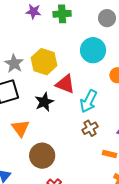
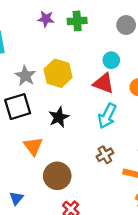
cyan circle: (93, 50) -> (111, 60), size x0.6
red triangle: (65, 84) -> (104, 83), moved
brown cross: (90, 128) -> (105, 155), moved

